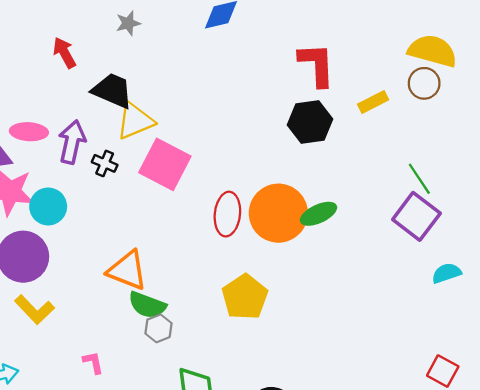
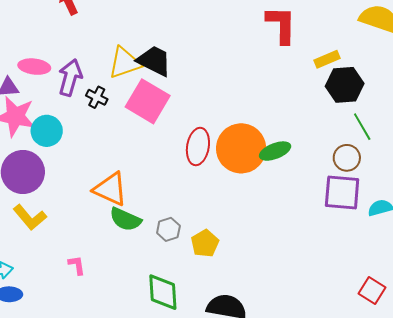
brown circle: (424, 83) -> (347, 158), moved
black trapezoid: (112, 91) -> (154, 61), moved
black hexagon: (310, 122) -> (345, 85), moved
purple square: (416, 216) -> (342, 193), moved, turned -36
yellow pentagon: (245, 297) -> (205, 243), moved, size x0.7
gray hexagon: (158, 328) -> (168, 229), moved

